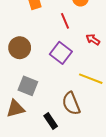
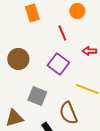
red arrow: (93, 39) -> (89, 51), turned -32
gray square: (28, 86) -> (37, 96), moved

